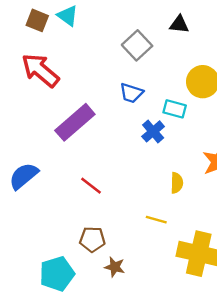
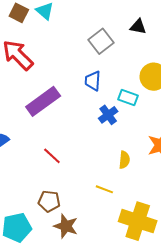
blue trapezoid: (131, 93) -> (93, 81), turned 70
brown star: (115, 267) -> (66, 226), size x1.4

